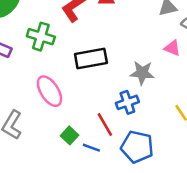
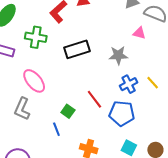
pink ellipse: (49, 91) -> (34, 81), moved
blue cross: (127, 102) -> (129, 84), moved
blue line: (91, 148) -> (56, 129), moved, turned 56

